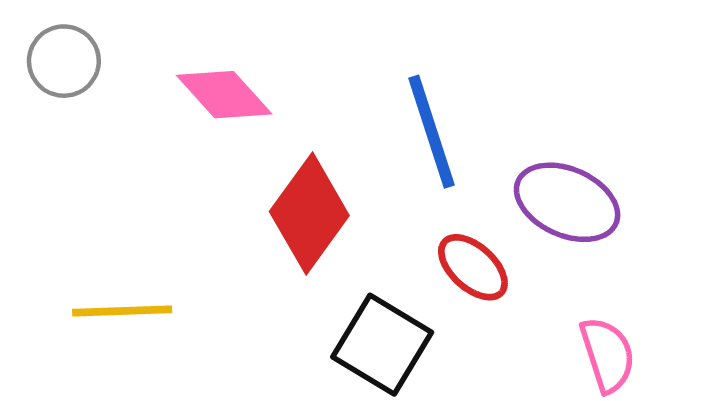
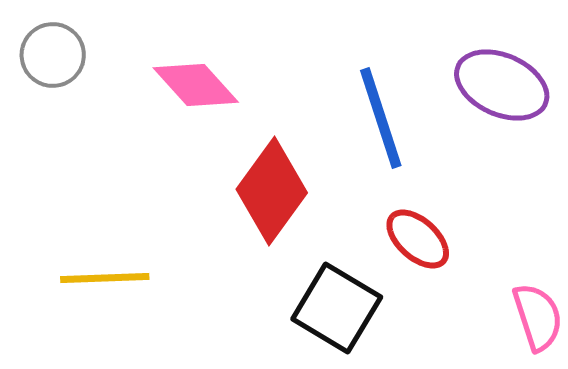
purple ellipse: (567, 202) -> (502, 85), moved

